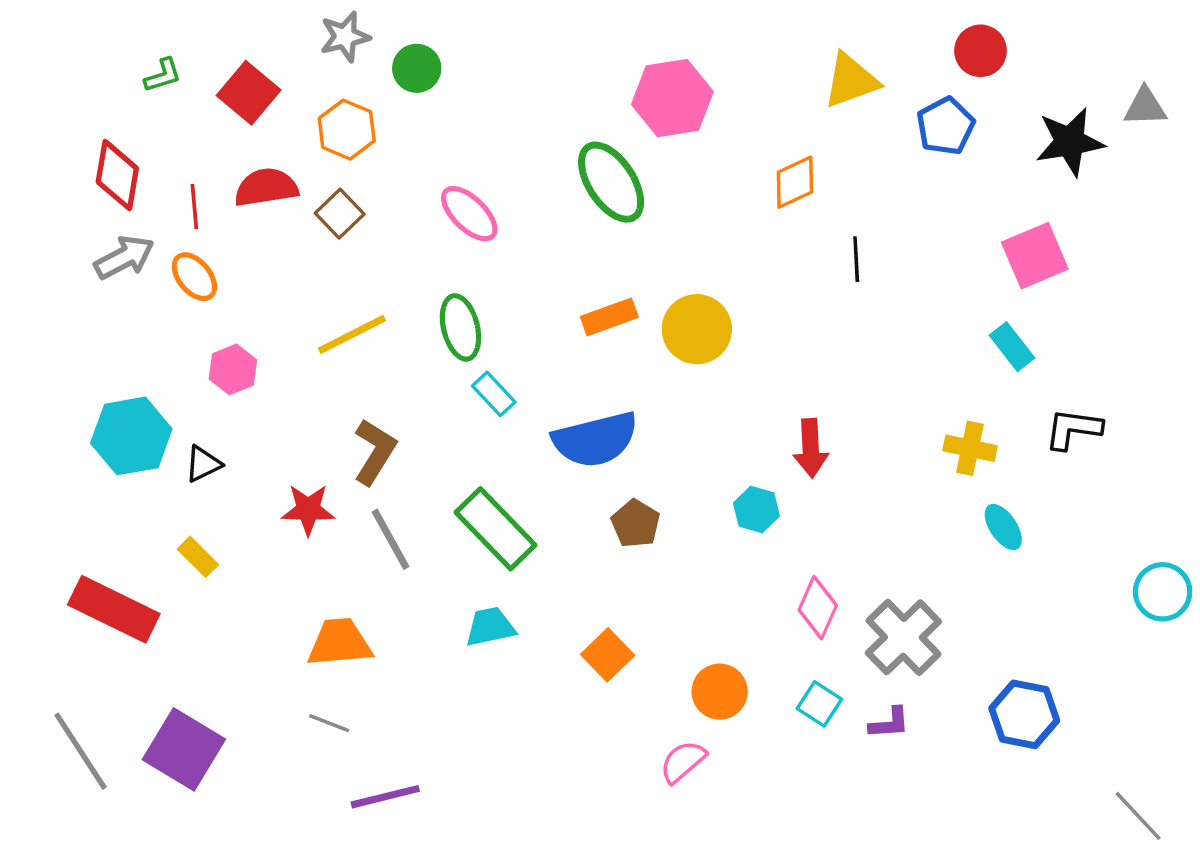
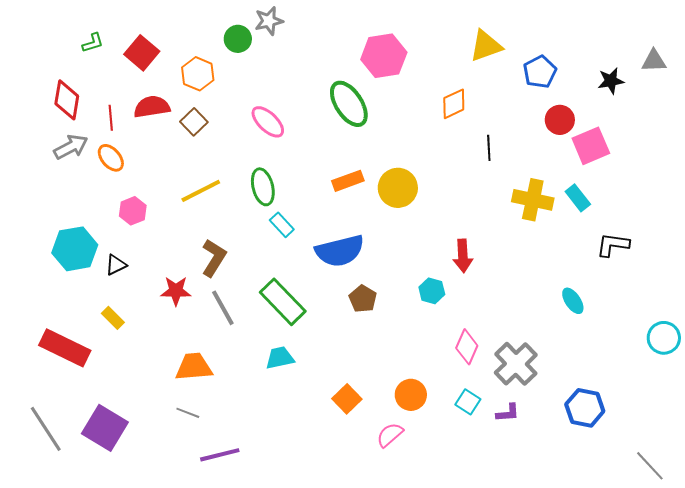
gray star: (345, 37) -> (269, 21), moved
red circle: (981, 51) -> (560, 120), moved
black star: (1070, 142) -> (611, 81), size x0.7
yellow cross: (970, 448) -> (533, 200), moved, size x1.4
orange square: (608, 655) -> (347, 399), moved

